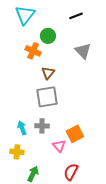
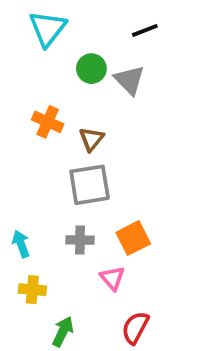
orange cross: (33, 51) -> (48, 122), moved
gray triangle: (83, 51) -> (130, 80), moved
cyan arrow: (22, 128) -> (21, 244), moved
orange square: (75, 134) -> (133, 238), moved

